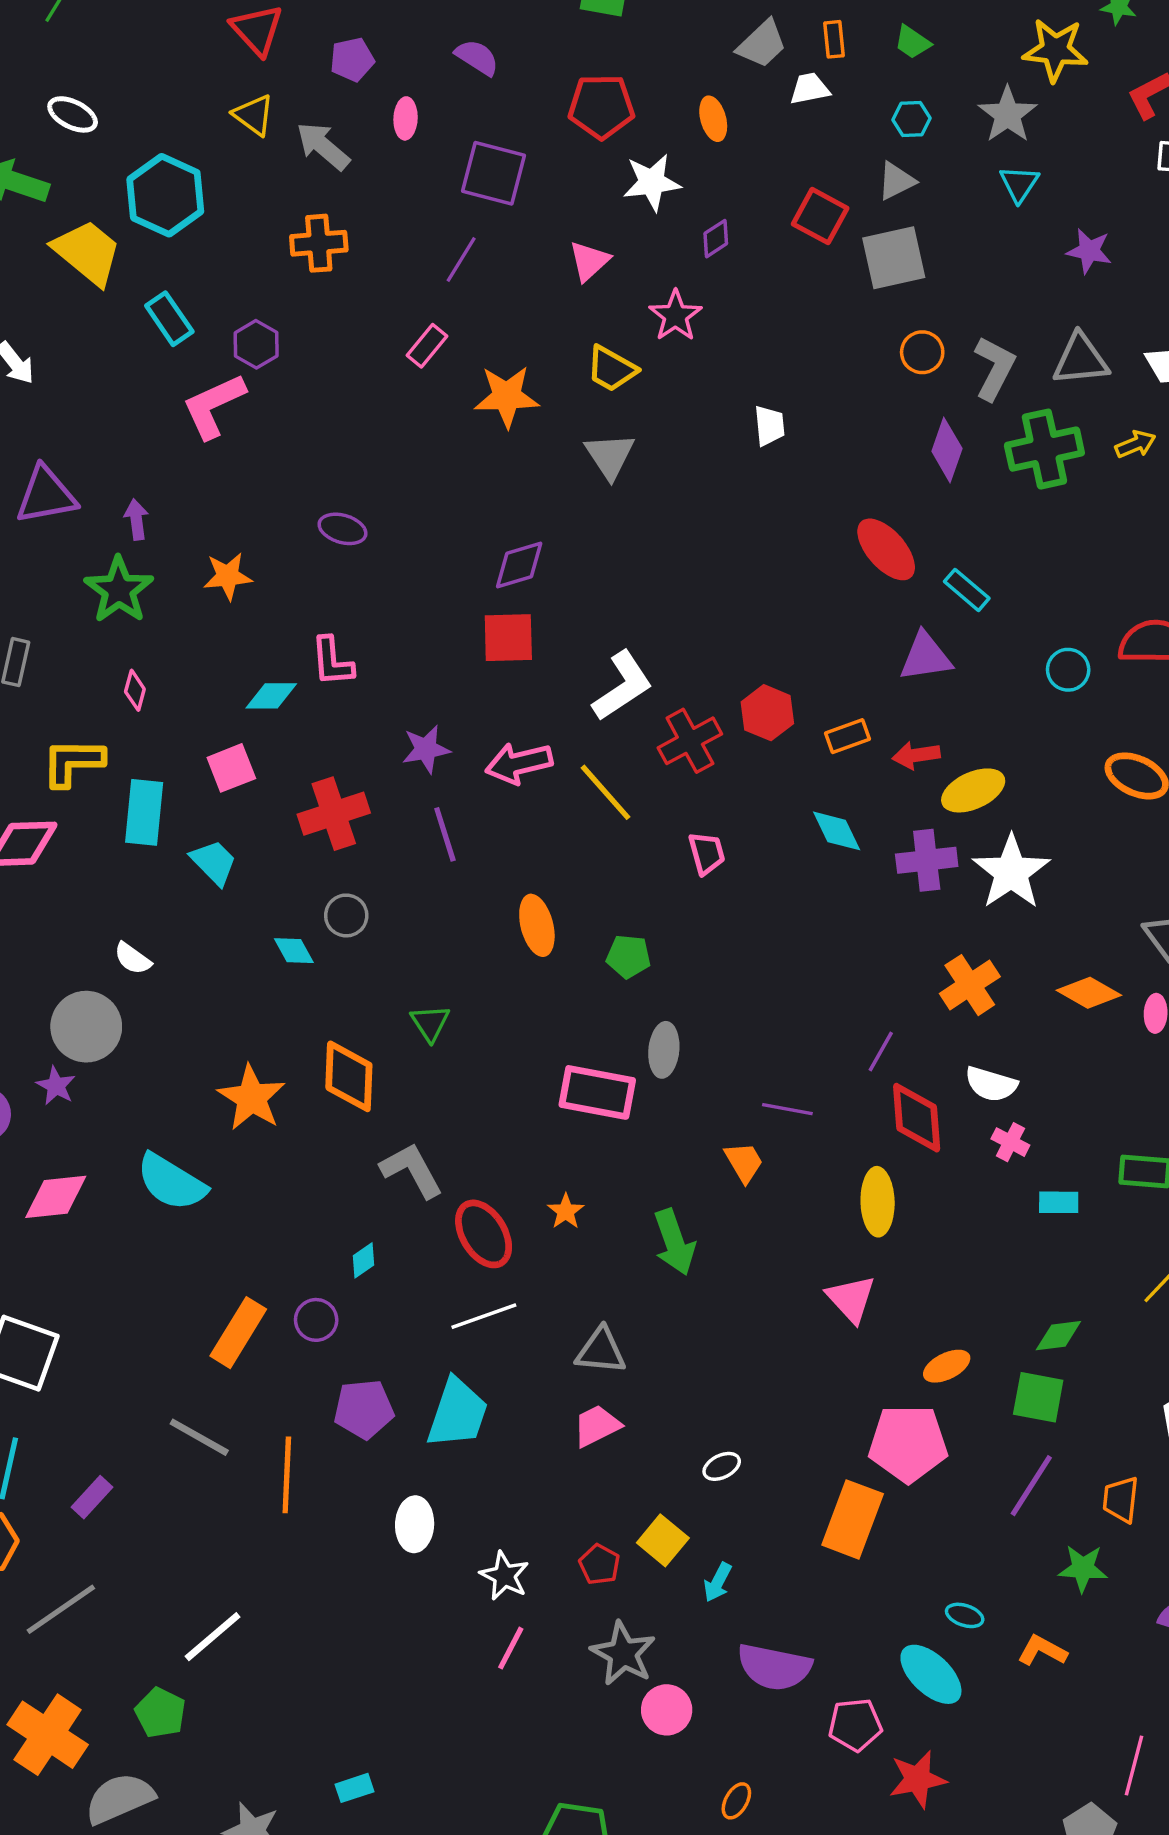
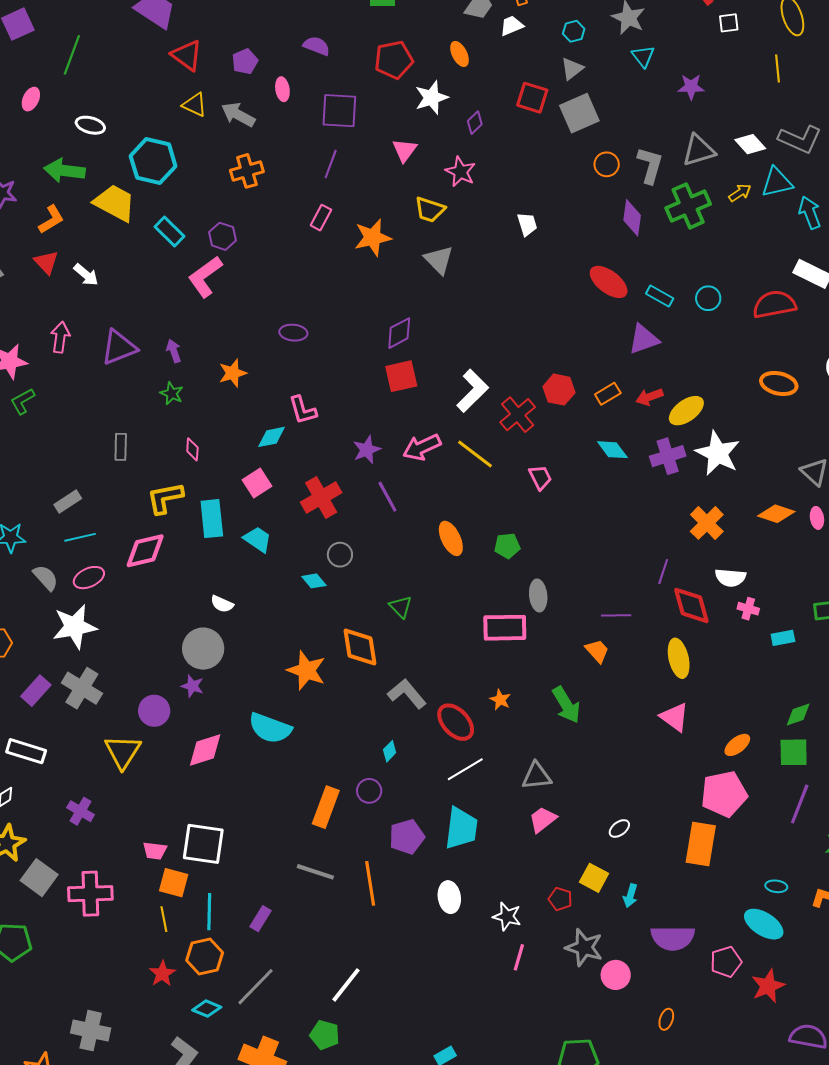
green star: (119, 590) -> (172, 393), size x0.6
cyan circle: (1068, 670) -> (708, 298), moved

